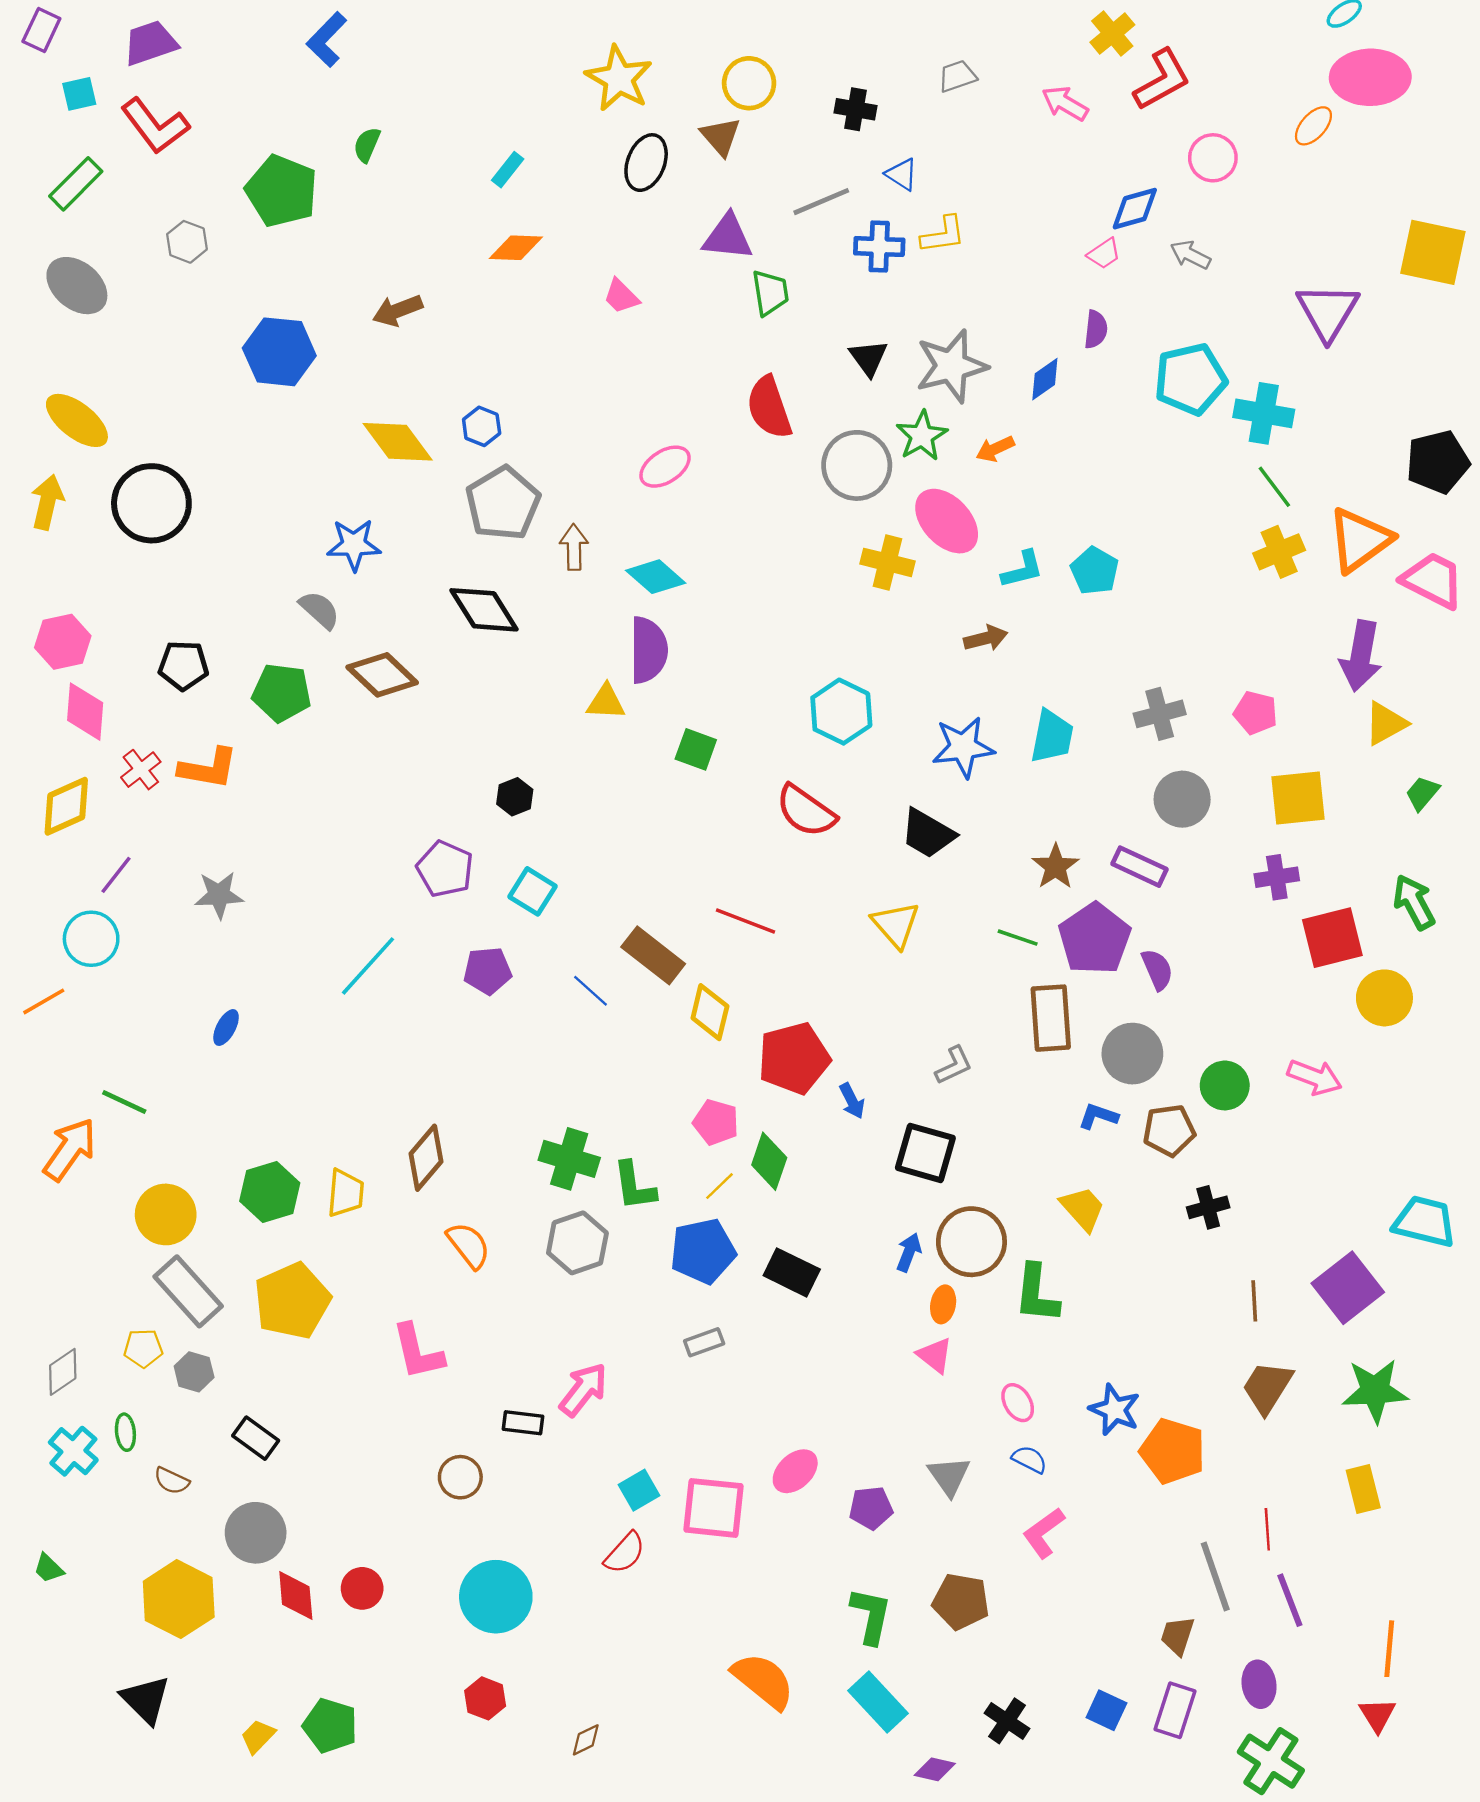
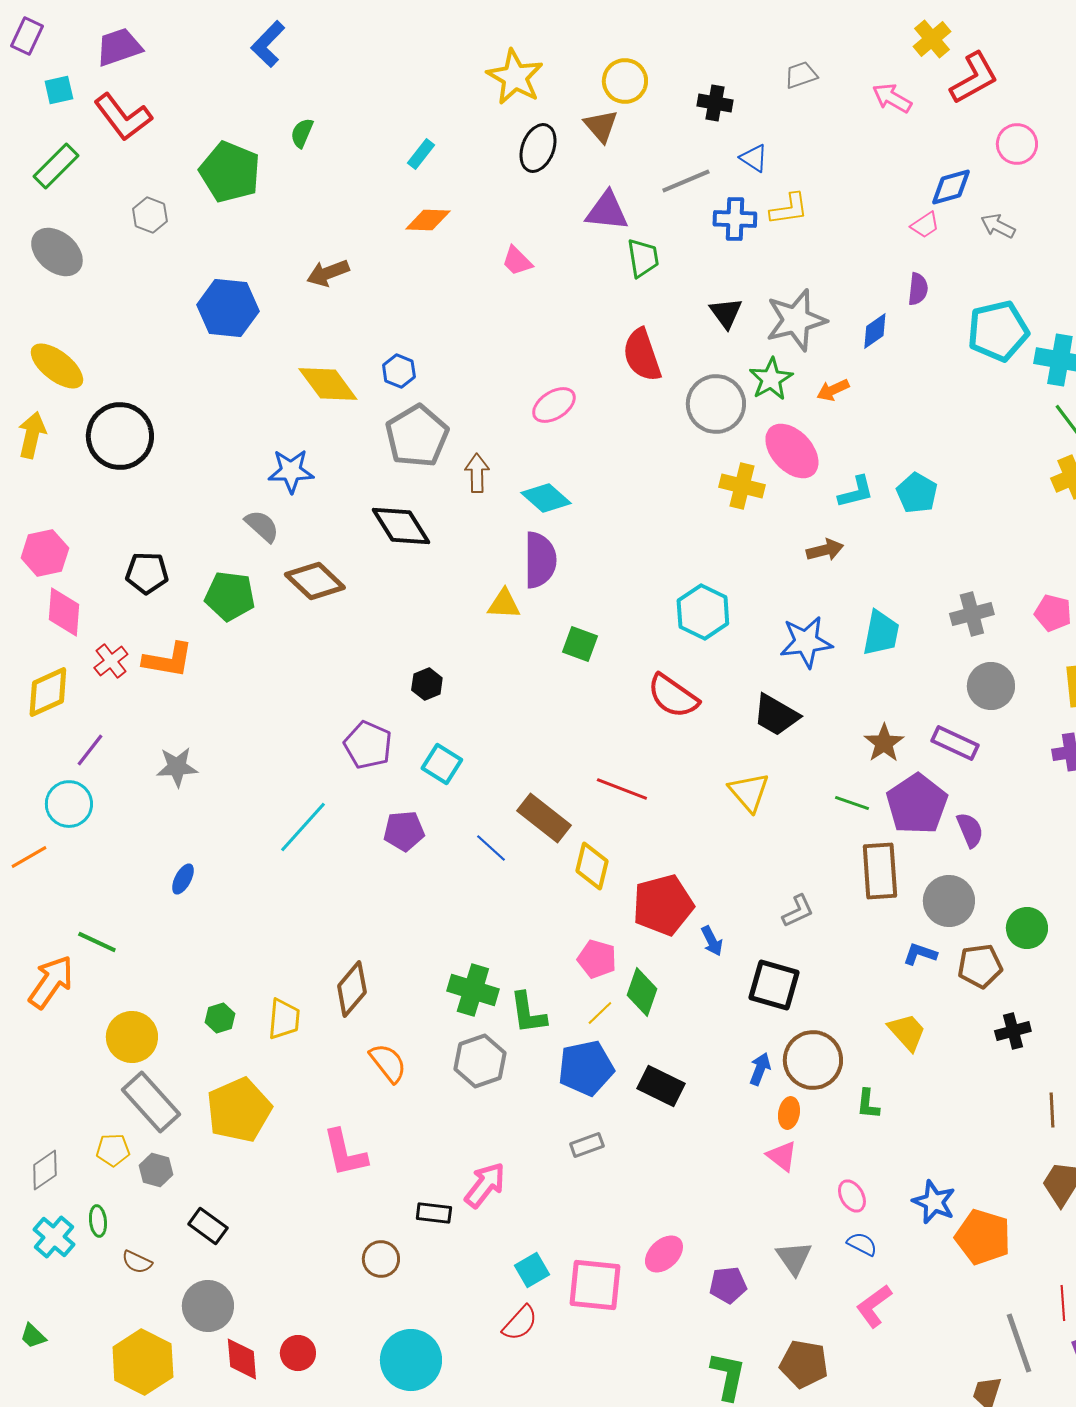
green hexagon: (270, 1192) -> (220, 1018), size x0.6
green L-shape: (1037, 1294) -> (868, 1104), size x0.6

